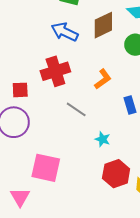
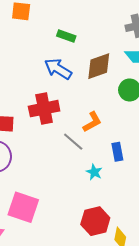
gray line: (76, 109) -> (73, 142), moved
cyan star: (103, 139) -> (94, 172), moved

